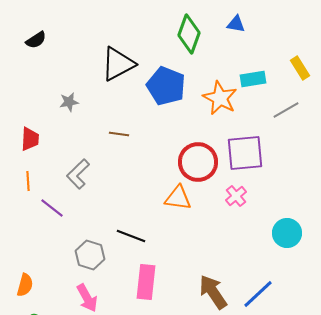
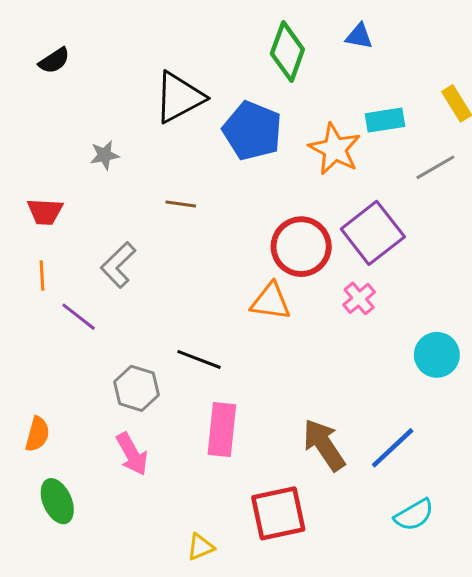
red trapezoid: (30, 139) -> (45, 212), turned 90
purple square: (245, 153) -> (373, 233), turned -33

